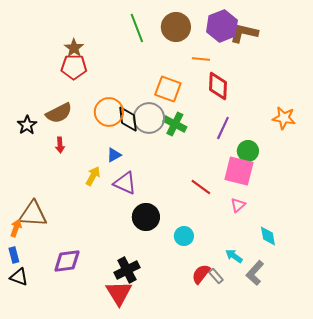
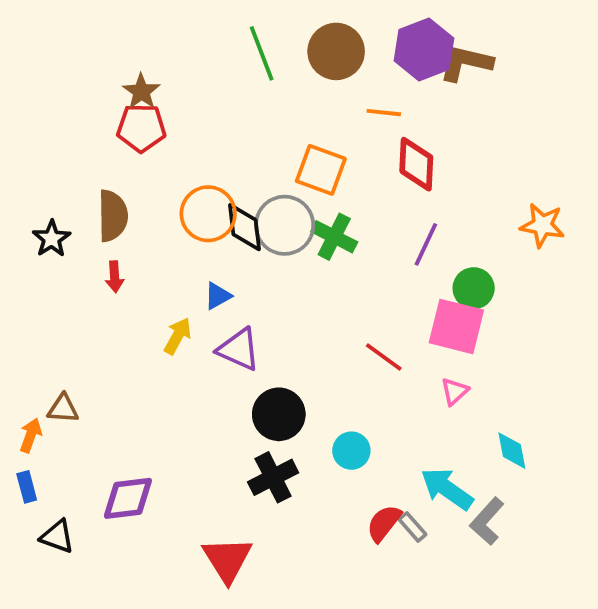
brown semicircle: (59, 113) -> (113, 216), turned -64
brown triangle: (33, 214) -> (63, 409), size x0.6
cyan arrow: (234, 256) -> (447, 489), size x1.6
black cross: (127, 270) -> (273, 477), moved
black triangle: (19, 277) -> (57, 537), moved

